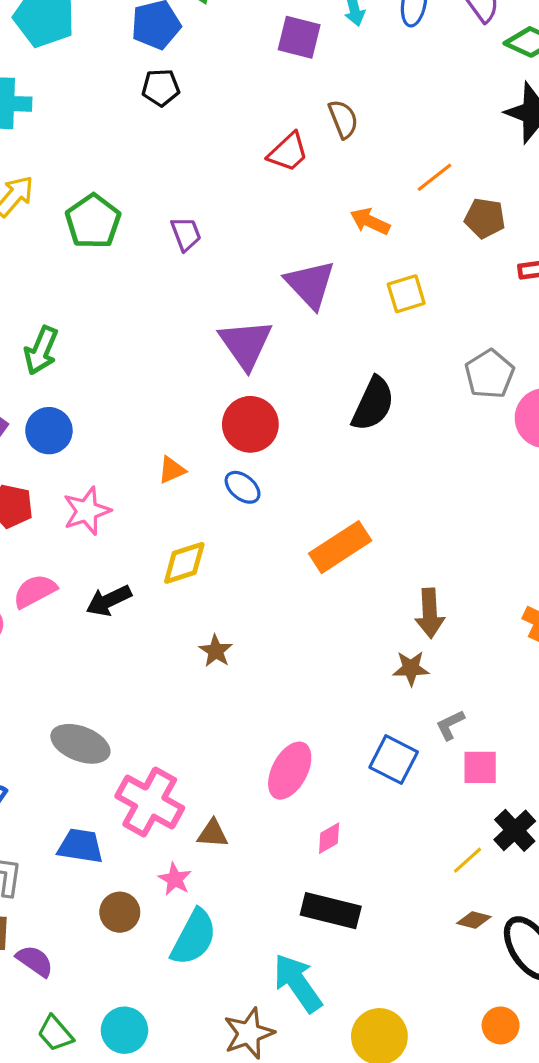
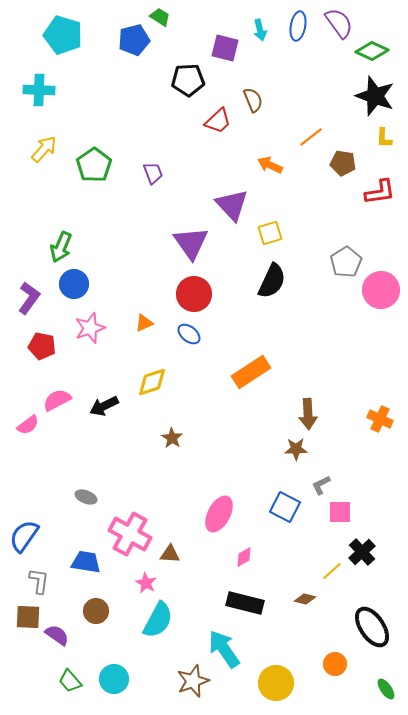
black pentagon: (161, 88) -> (188, 80), moved, size x1.4
yellow square: (406, 294) -> (270, 233), moved
blue circle: (49, 431) -> (74, 284), moved
pink star: (87, 511) -> (90, 328), moved
gray ellipse: (80, 744) -> (86, 497), size x0.6
brown circle: (120, 912) -> (96, 611), moved
brown diamond: (474, 920) -> (305, 599), moved
orange circle: (501, 1025) -> (335, 664), moved

